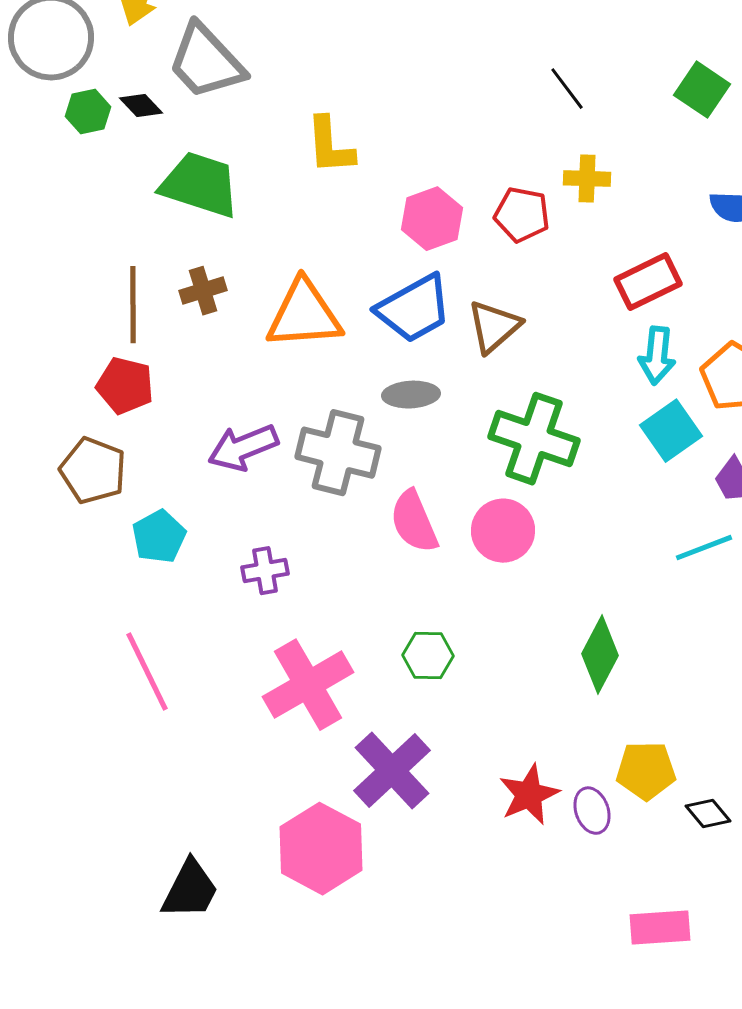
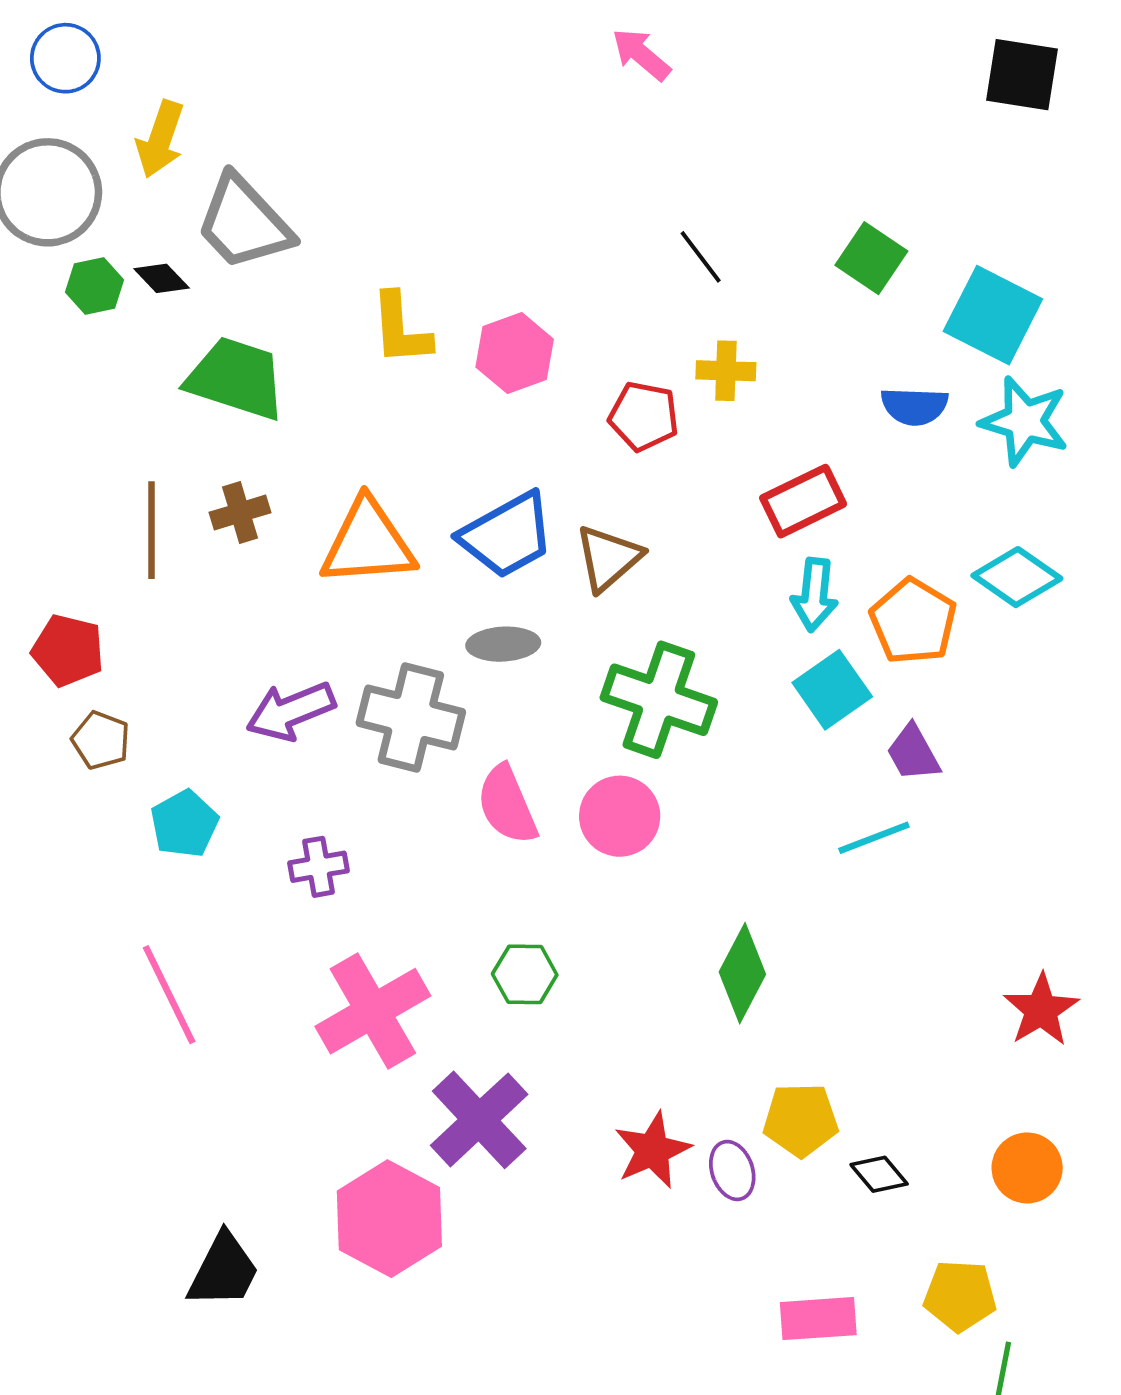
pink hexagon: (432, 219) -> (515, 353), moved
red pentagon: (125, 386) -> (68, 650), moved
brown pentagon: (93, 471) -> (101, 740), size x0.7

